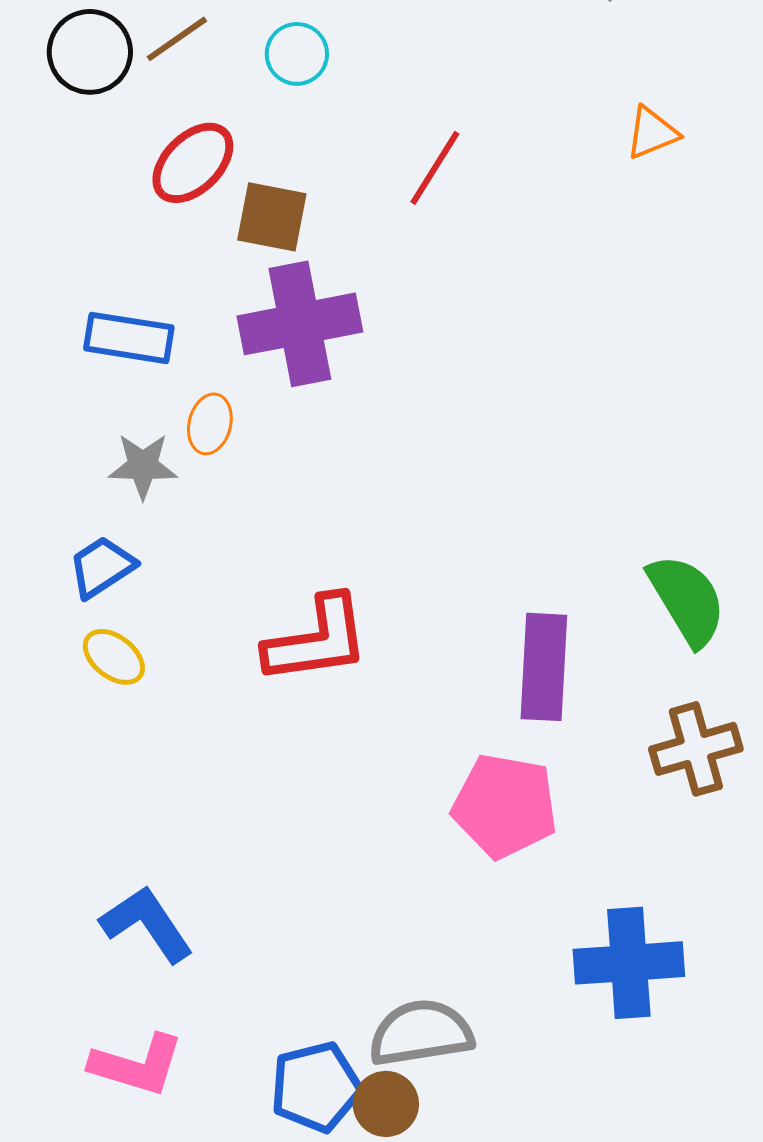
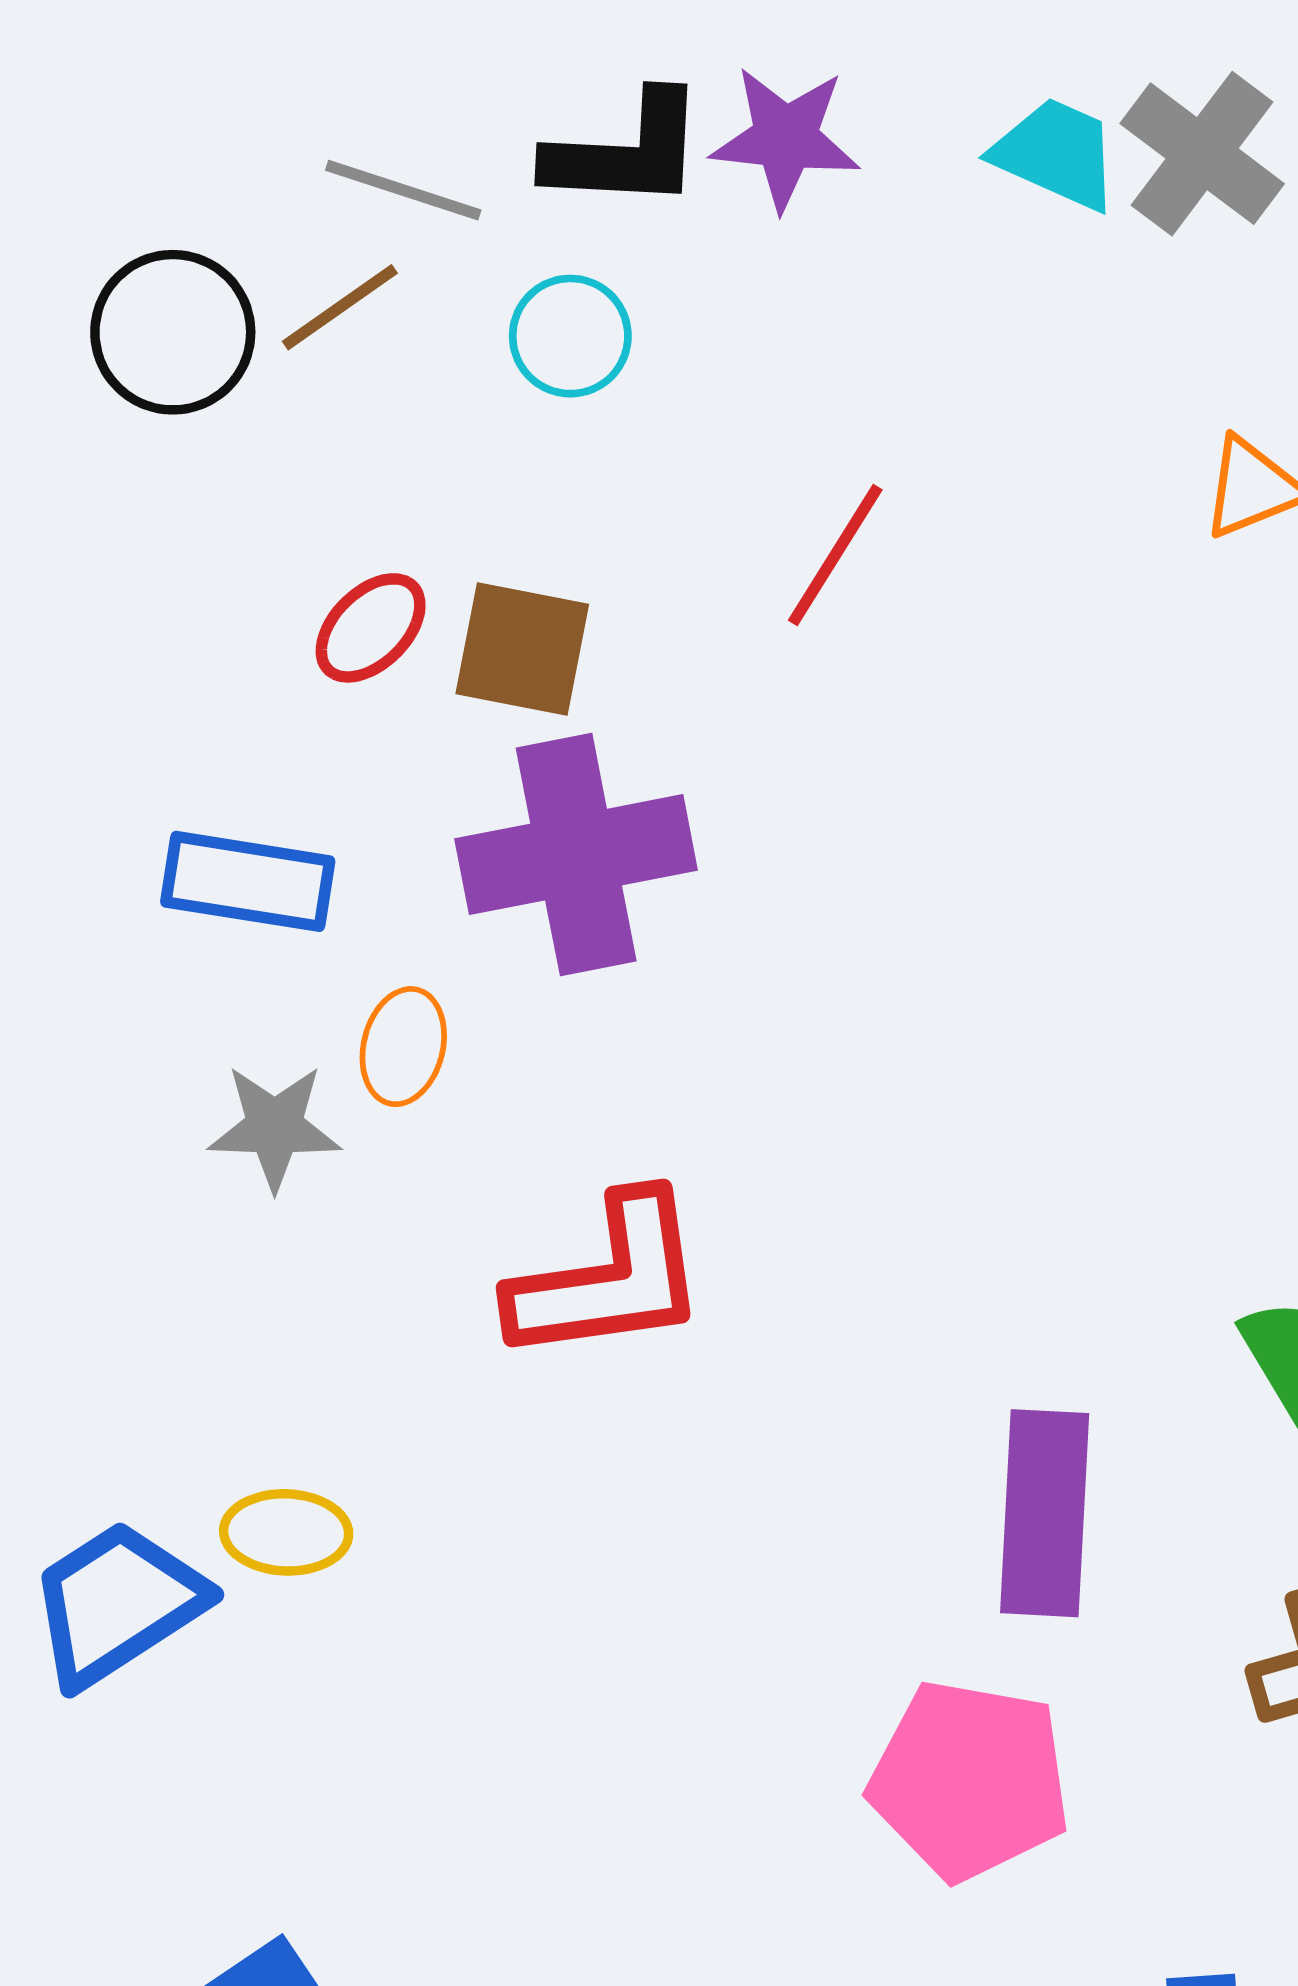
red ellipse: (193, 163) -> (371, 628), moved, size x0.7
blue trapezoid: (102, 567) -> (117, 1603), moved, size x1.4
red L-shape: (317, 640) -> (609, 1279), moved
yellow ellipse: (114, 657) -> (286, 1532), moved, turned -36

